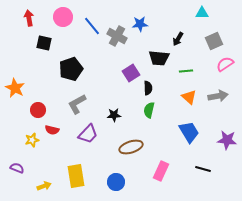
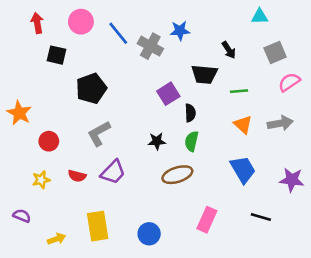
black arrow: (178, 39) -> (229, 50), turned -64
black star: (114, 115) -> (157, 141), moved
red semicircle: (52, 130) -> (77, 176), moved
brown ellipse: (131, 147) -> (177, 175), moved

